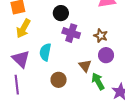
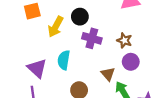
yellow arrow: (23, 28) -> (56, 27), moved

